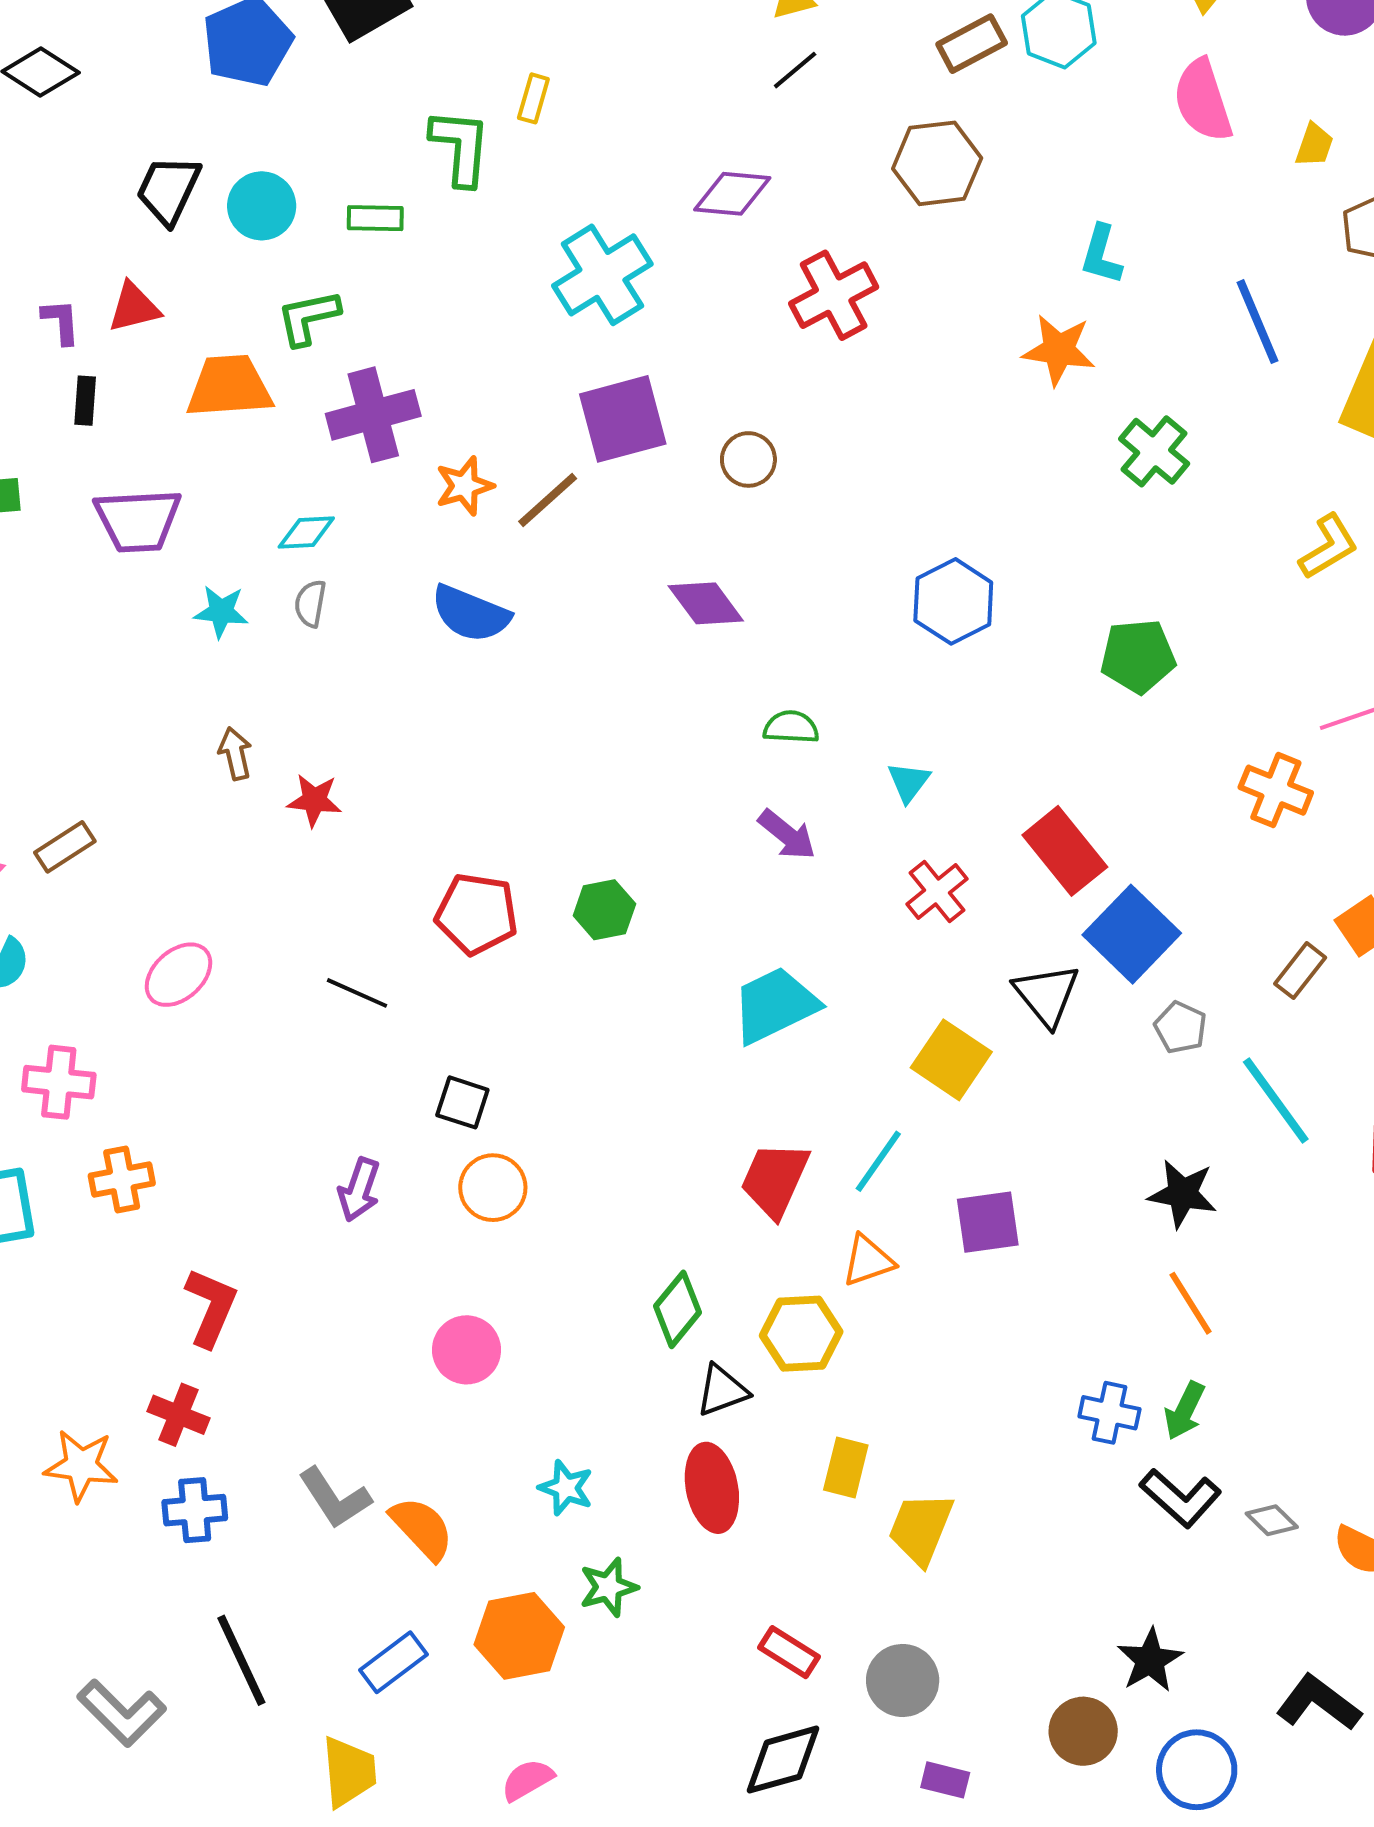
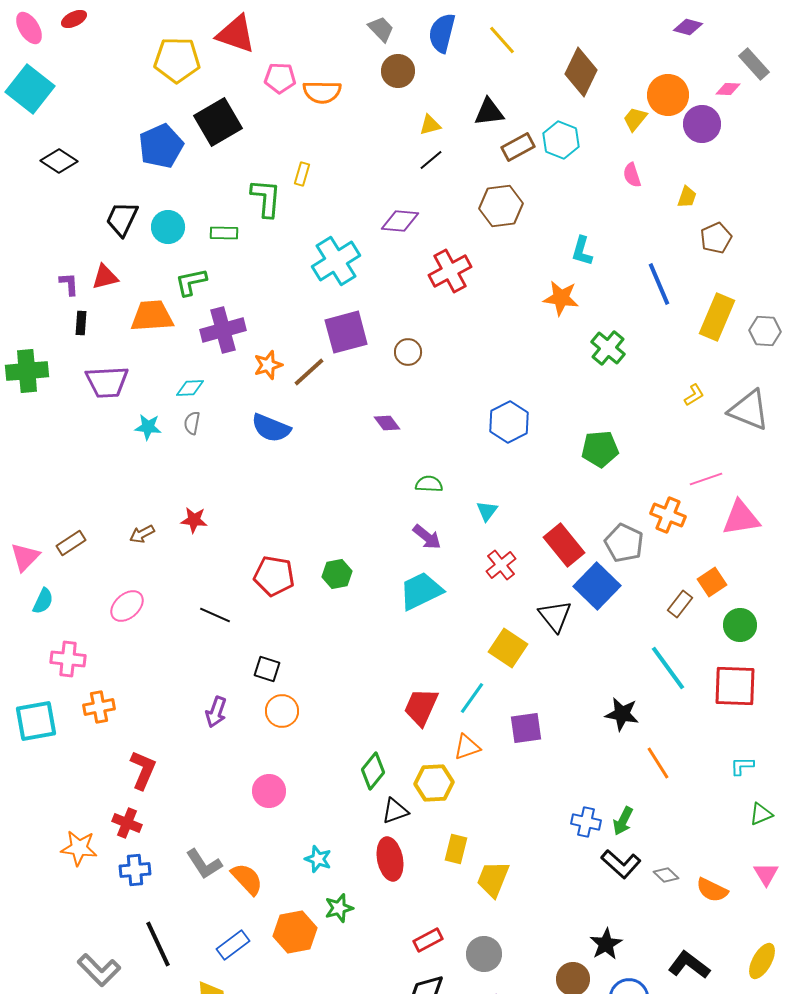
pink semicircle: (1203, 100) -> (632, 175), size x0.6
yellow L-shape: (1329, 547) -> (694, 395), size x0.7
purple diamond: (706, 603) -> (387, 423), size x0.7
brown arrow: (235, 754) -> (142, 534), moved, turned -105
cyan trapezoid: (775, 1005) -> (421, 591), moved
gray pentagon: (1180, 1027) -> (624, 543), moved, size x1.5
orange line: (1191, 1303) -> (658, 763), moved
red rectangle: (789, 1652) -> (428, 940), turned -60

